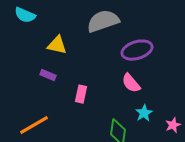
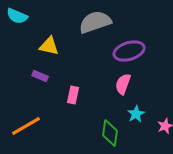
pink semicircle: (131, 83) -> (123, 84), turned 60

